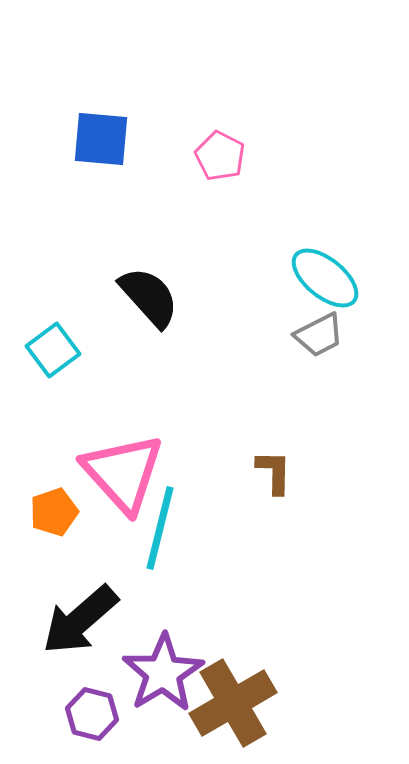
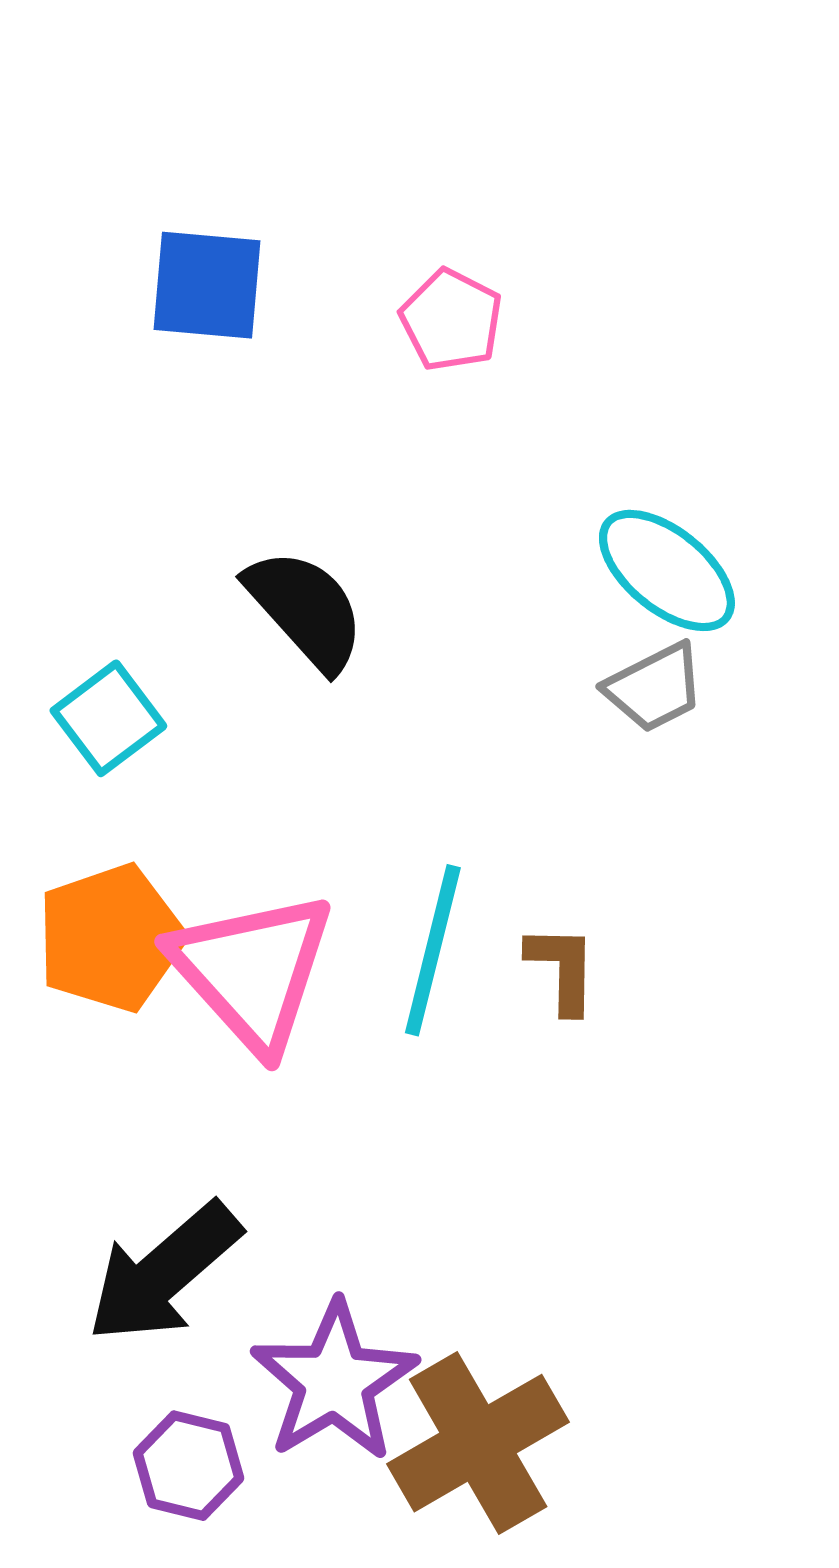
orange pentagon: (54, 512) -> (111, 938), moved, size x1.5
cyan line: (160, 528) -> (433, 950), moved

